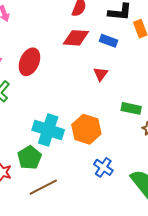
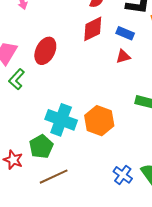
red diamond: (76, 38) -> (93, 29), turned -32
red triangle: (101, 74) -> (123, 56), moved, turned 35
blue cross: (103, 167) -> (123, 175), moved

